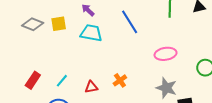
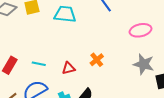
cyan line: (62, 81) -> (39, 64), turned 64

